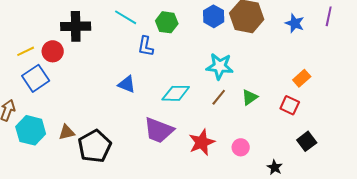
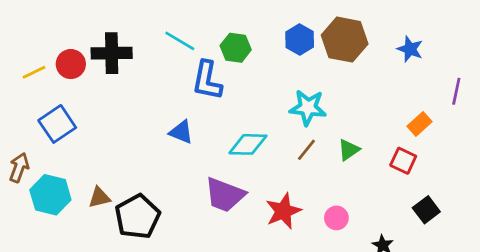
purple line: (329, 16) -> (456, 91), moved
blue L-shape: (146, 46) -> (207, 80), size x1.4
yellow line: (26, 51) -> (34, 72), moved
red circle: (53, 51) -> (71, 64), moved

